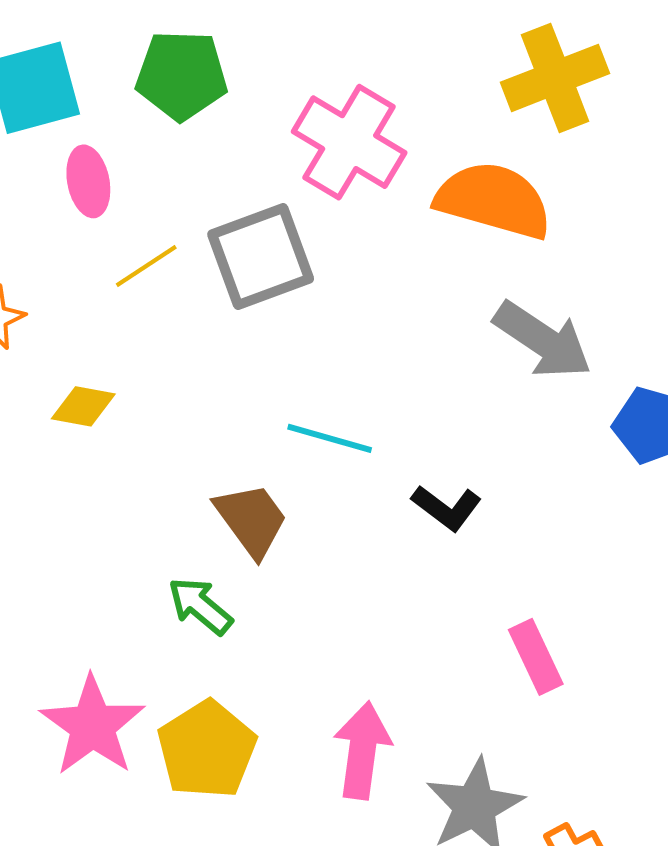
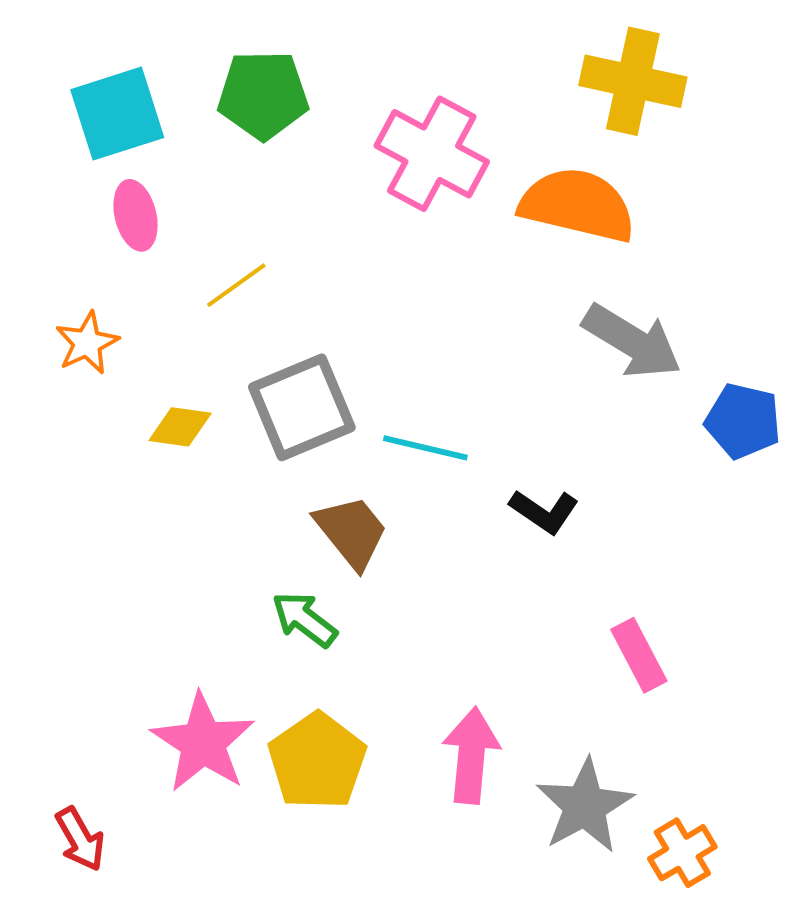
yellow cross: (555, 78) -> (633, 81), turned 36
pink ellipse: (88, 181) -> (136, 215), moved
gray square: (261, 256) -> (302, 407), moved

